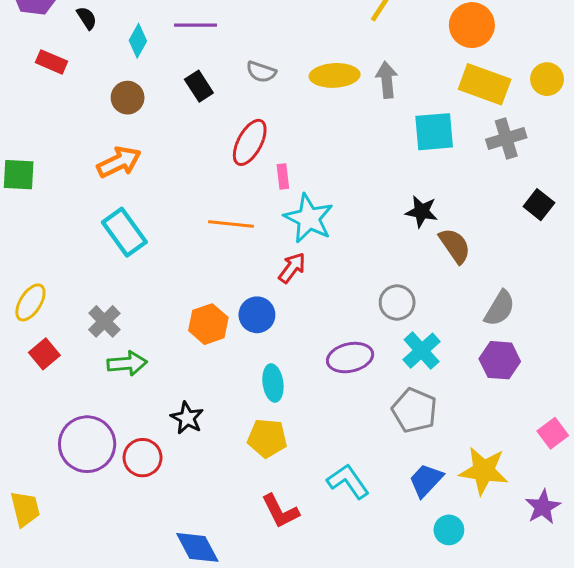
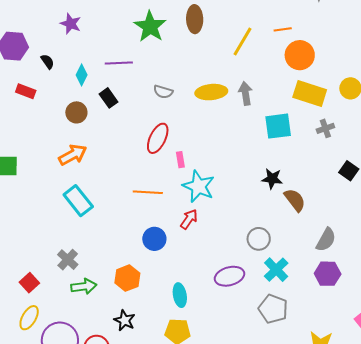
black rectangle: (199, 86) -> (108, 98), moved
gray cross: (506, 139) -> (325, 128), size x0.7
yellow ellipse: (30, 302) -> (29, 318), moved
blue circle: (257, 315) -> (154, 239), moved
orange hexagon: (208, 324) -> (127, 278), moved

